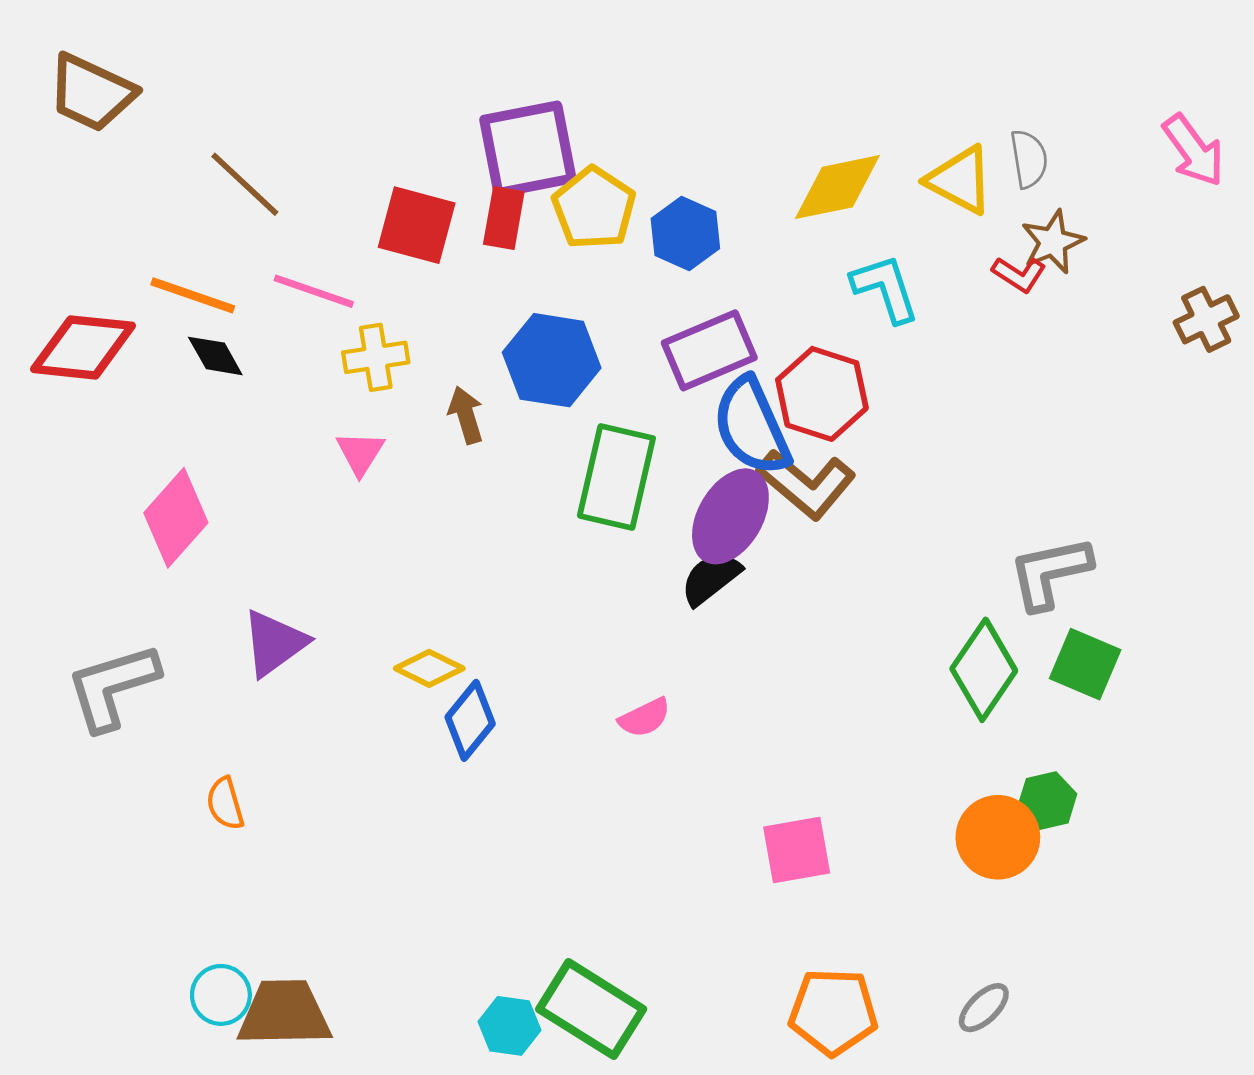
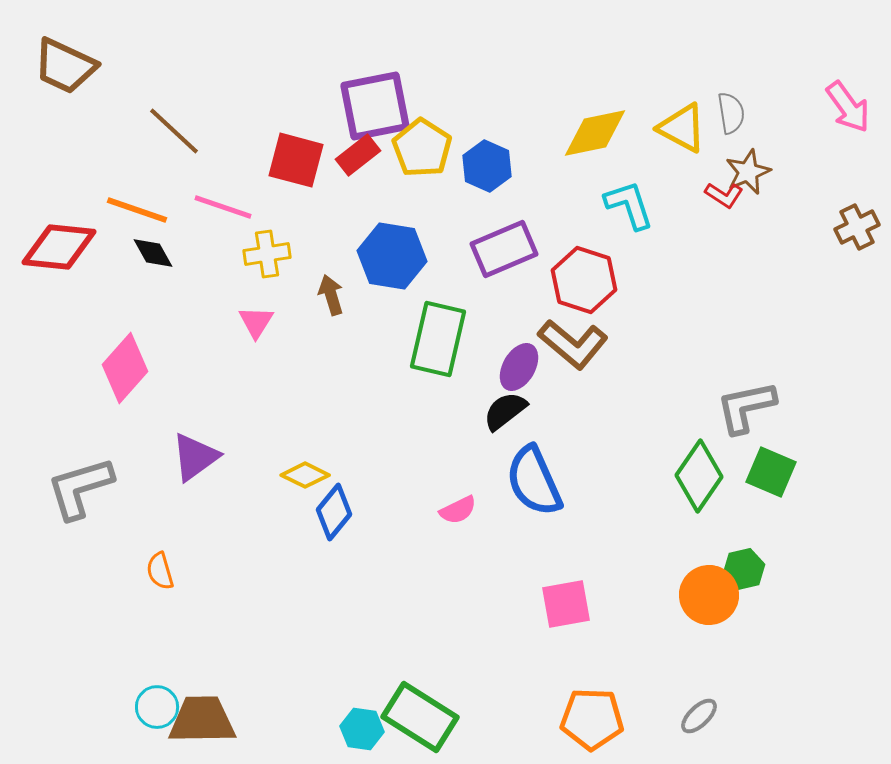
red rectangle: (504, 218) -> (358, 155), turned 42
blue semicircle: (752, 426) -> (534, 481), moved
purple ellipse: (730, 516) -> (519, 367), size x0.7

